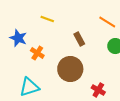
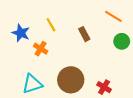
yellow line: (47, 19) -> (51, 25), moved, turned 40
brown circle: (70, 69) -> (71, 80), moved

